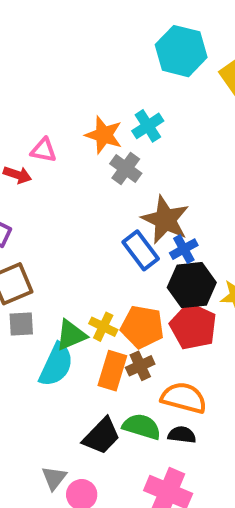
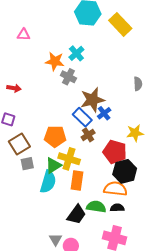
pink triangle: (44, 150) -> (24, 35), moved
brown star: (165, 220) -> (92, 100), turned -30
black hexagon: (192, 285) -> (125, 171), moved
yellow cross: (103, 327) -> (69, 159), size x1.5
orange pentagon: (142, 327) -> (55, 136), moved
brown cross: (140, 366) -> (88, 135), moved

